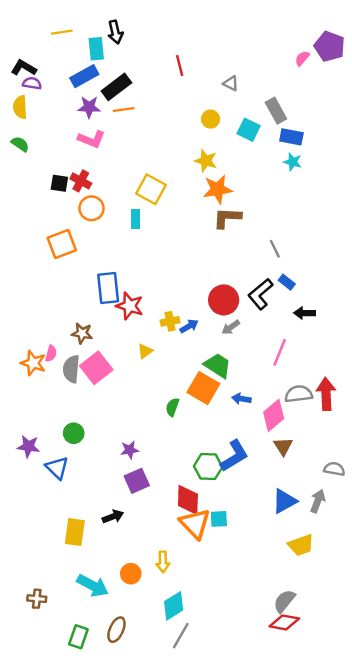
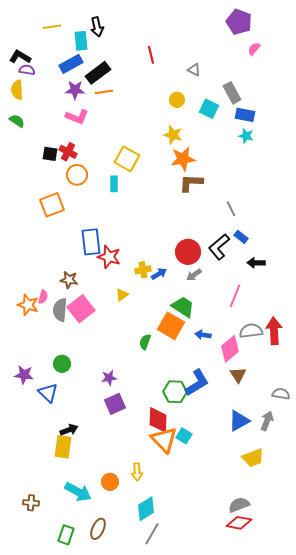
purple pentagon: (330, 46) -> (239, 22), moved
black arrow: (113, 517) -> (69, 430), moved
cyan square: (219, 519) -> (184, 436), turned 35
gray semicircle: (284, 601) -> (239, 505), turned 30

